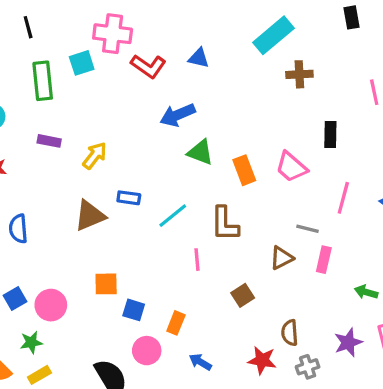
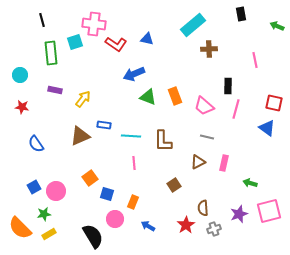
orange rectangle: (244, 170) -> (175, 96), moved
pink line: (343, 198) -> (236, 109), moved
cyan line: (173, 216) -> (131, 136), turned 42
blue semicircle: (18, 229) -> (36, 144), turned -30
gray line: (308, 229) -> (207, 137), moved
pink line: (197, 260) -> (134, 163), moved
orange square: (106, 284) -> (90, 178), turned -35
red star: (262, 360) -> (186, 225), turned 30

